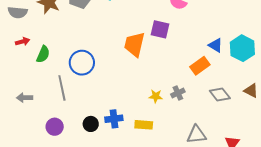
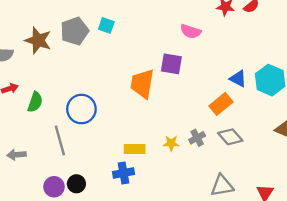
gray diamond: (220, 94) -> (230, 137), moved
black circle: (91, 124) -> (76, 184), moved
yellow rectangle: (144, 125) -> (135, 149), moved

